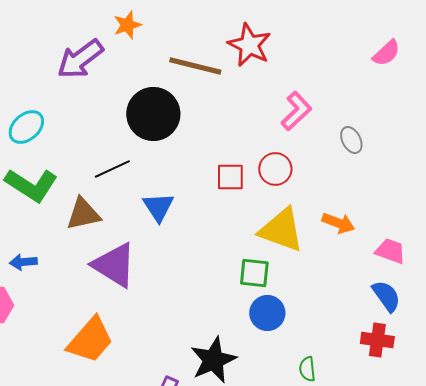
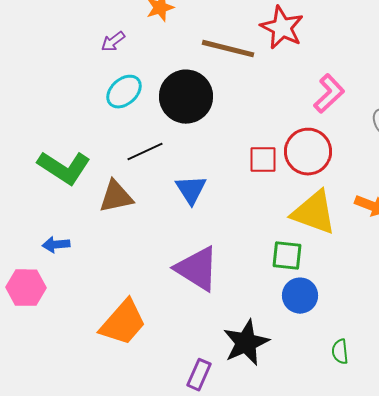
purple arrow: (80, 59) -> (113, 42), size x0.5
cyan ellipse: (26, 127) -> (124, 92), moved
red circle: (275, 169) -> (308, 152), size x1.4
purple triangle: (114, 265) -> (197, 269), moved

